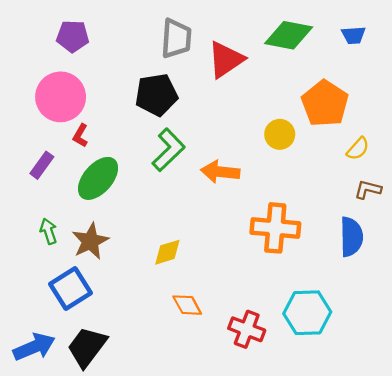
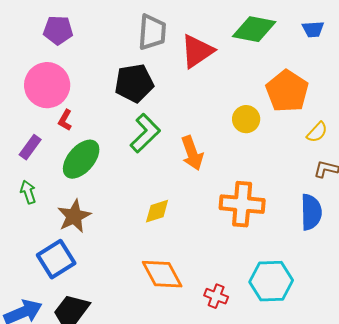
orange arrow: (220, 172) -> (192, 153), turned -116
green arrow: (48, 231) -> (28, 192), moved
yellow diamond: (167, 252) -> (157, 211), moved
orange diamond: (187, 305) -> (162, 274), size x1.5
red cross: (247, 329) -> (216, 296), size x0.7

